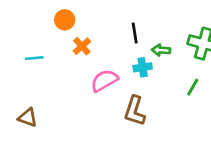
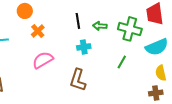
green arrow: (161, 50) -> (100, 26), moved
pink semicircle: (104, 81) -> (43, 60), moved

